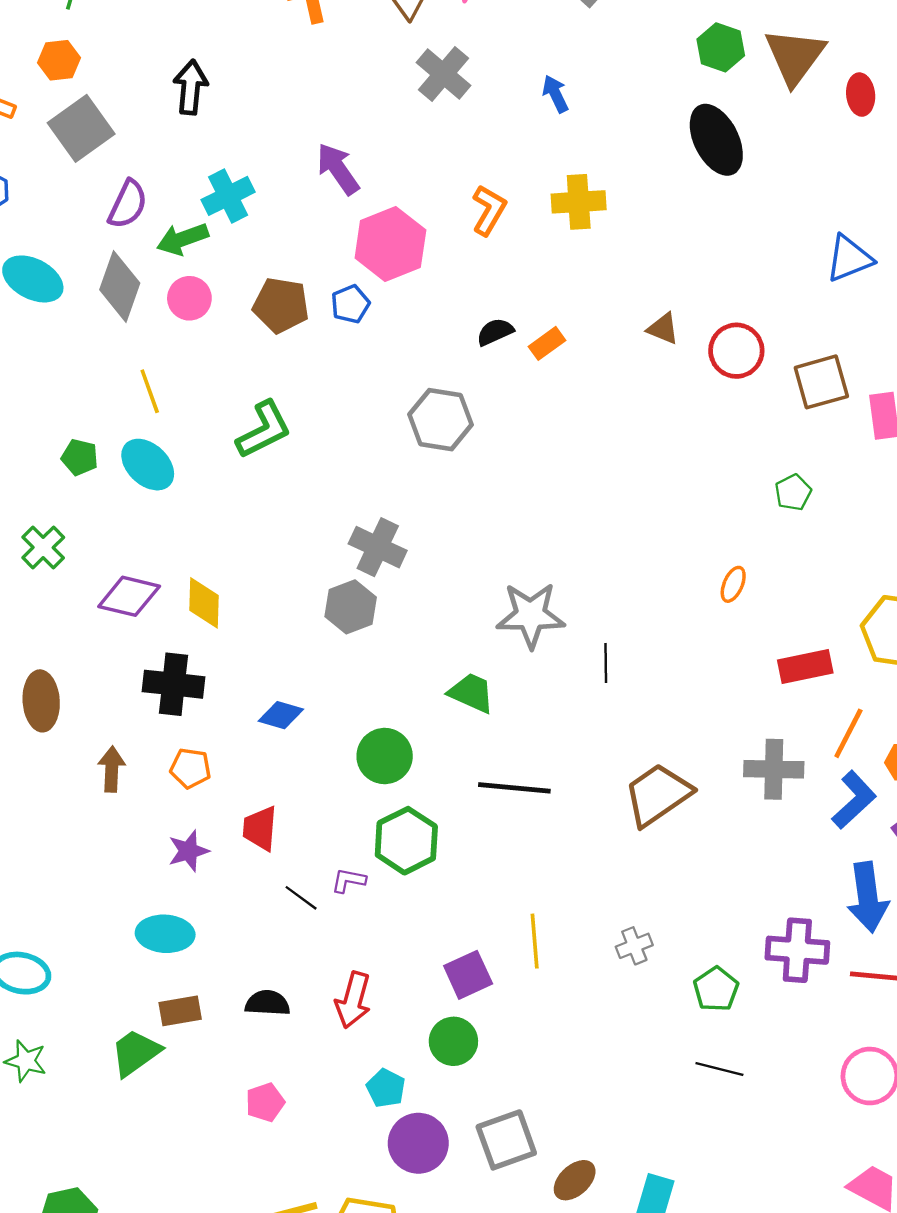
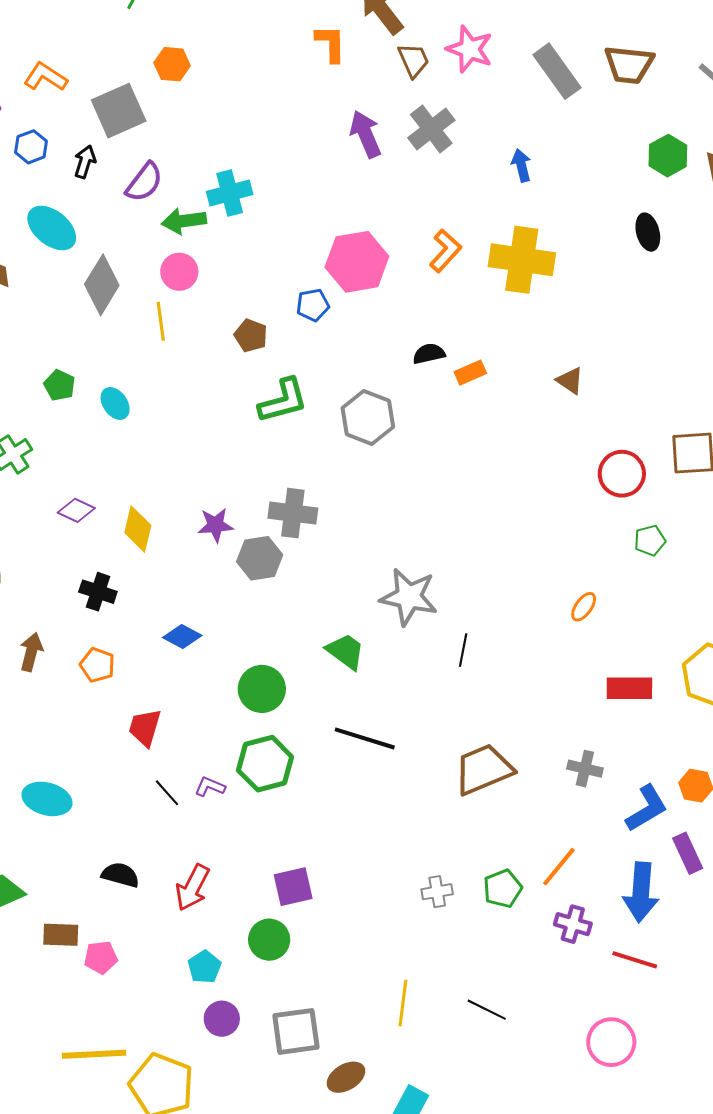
orange hexagon: (59, 60) -> (172, 64), moved
black arrow: (191, 87) -> (85, 162), moved, size x0.7
black ellipse: (716, 140) -> (648, 232), size x0.6
purple arrow: (338, 169) -> (366, 134), moved
yellow cross: (579, 202) -> (522, 260), size x1.4
gray diamond: (120, 286) -> (102, 285), moved
brown pentagon: (281, 305) -> (251, 335), moved, size x0.7
red circle: (736, 351) -> (622, 474), moved
yellow line: (150, 391) -> (161, 321), moved
green L-shape: (264, 430) -> (283, 401), moved
cyan ellipse: (148, 465) -> (115, 403), size x0.7
gray cross: (378, 547) -> (293, 513), turned -30
purple diamond: (129, 596) -> (76, 510), size x0.7
black cross: (174, 684) -> (98, 592), size x0.7
orange line: (848, 733) -> (559, 867), moved
gray cross: (774, 769) -> (585, 769), size x0.7
purple star: (188, 851) -> (215, 525), moved
yellow line: (535, 941) -> (403, 1003), moved
purple cross: (797, 950) -> (573, 924), size x0.7
green pentagon: (716, 989) -> (503, 889), moved
brown rectangle: (180, 1011) -> (61, 935), moved
purple circle: (418, 1143) -> (222, 1019), size x0.7

